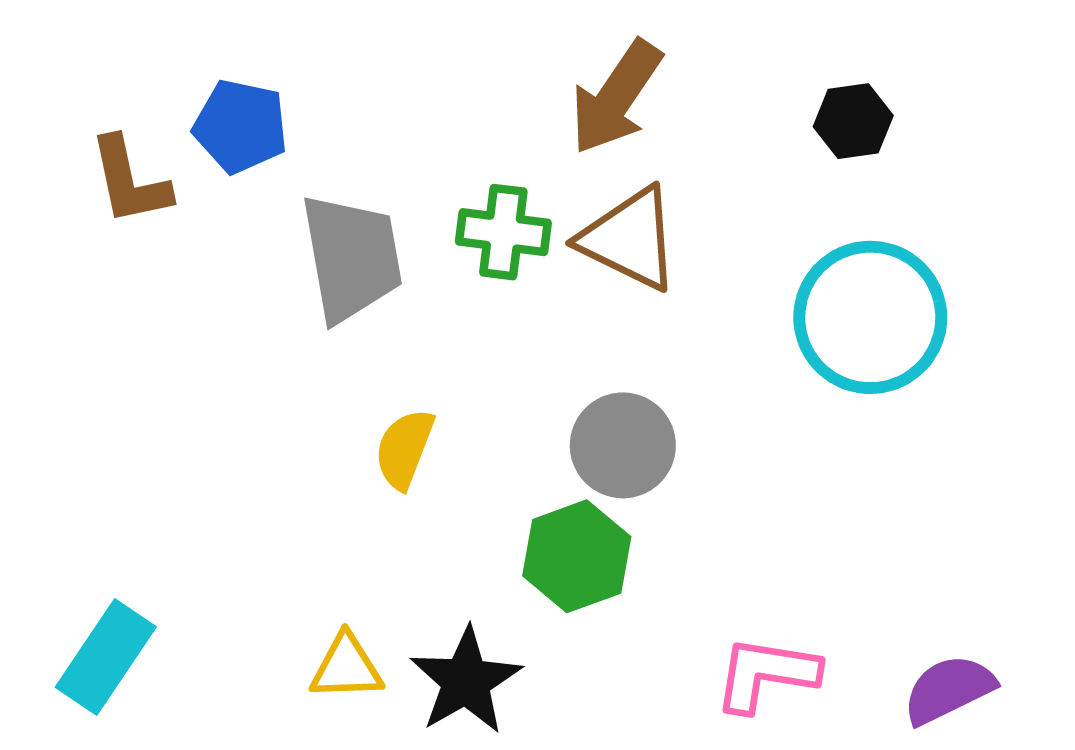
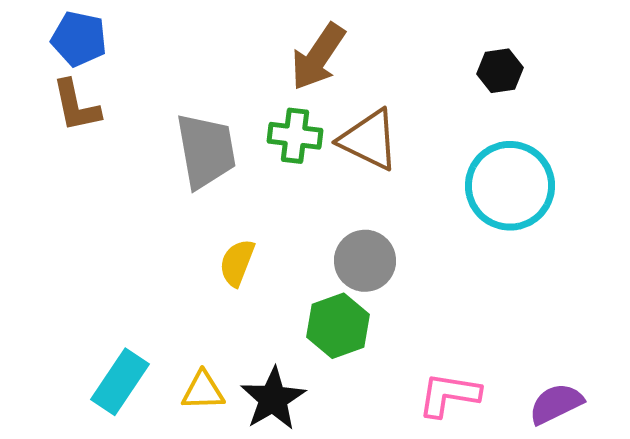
brown arrow: (616, 97) -> (318, 57), moved
blue pentagon: (241, 126) -> (79, 39), moved
cyan rectangle: (106, 657) -> (120, 382), moved

